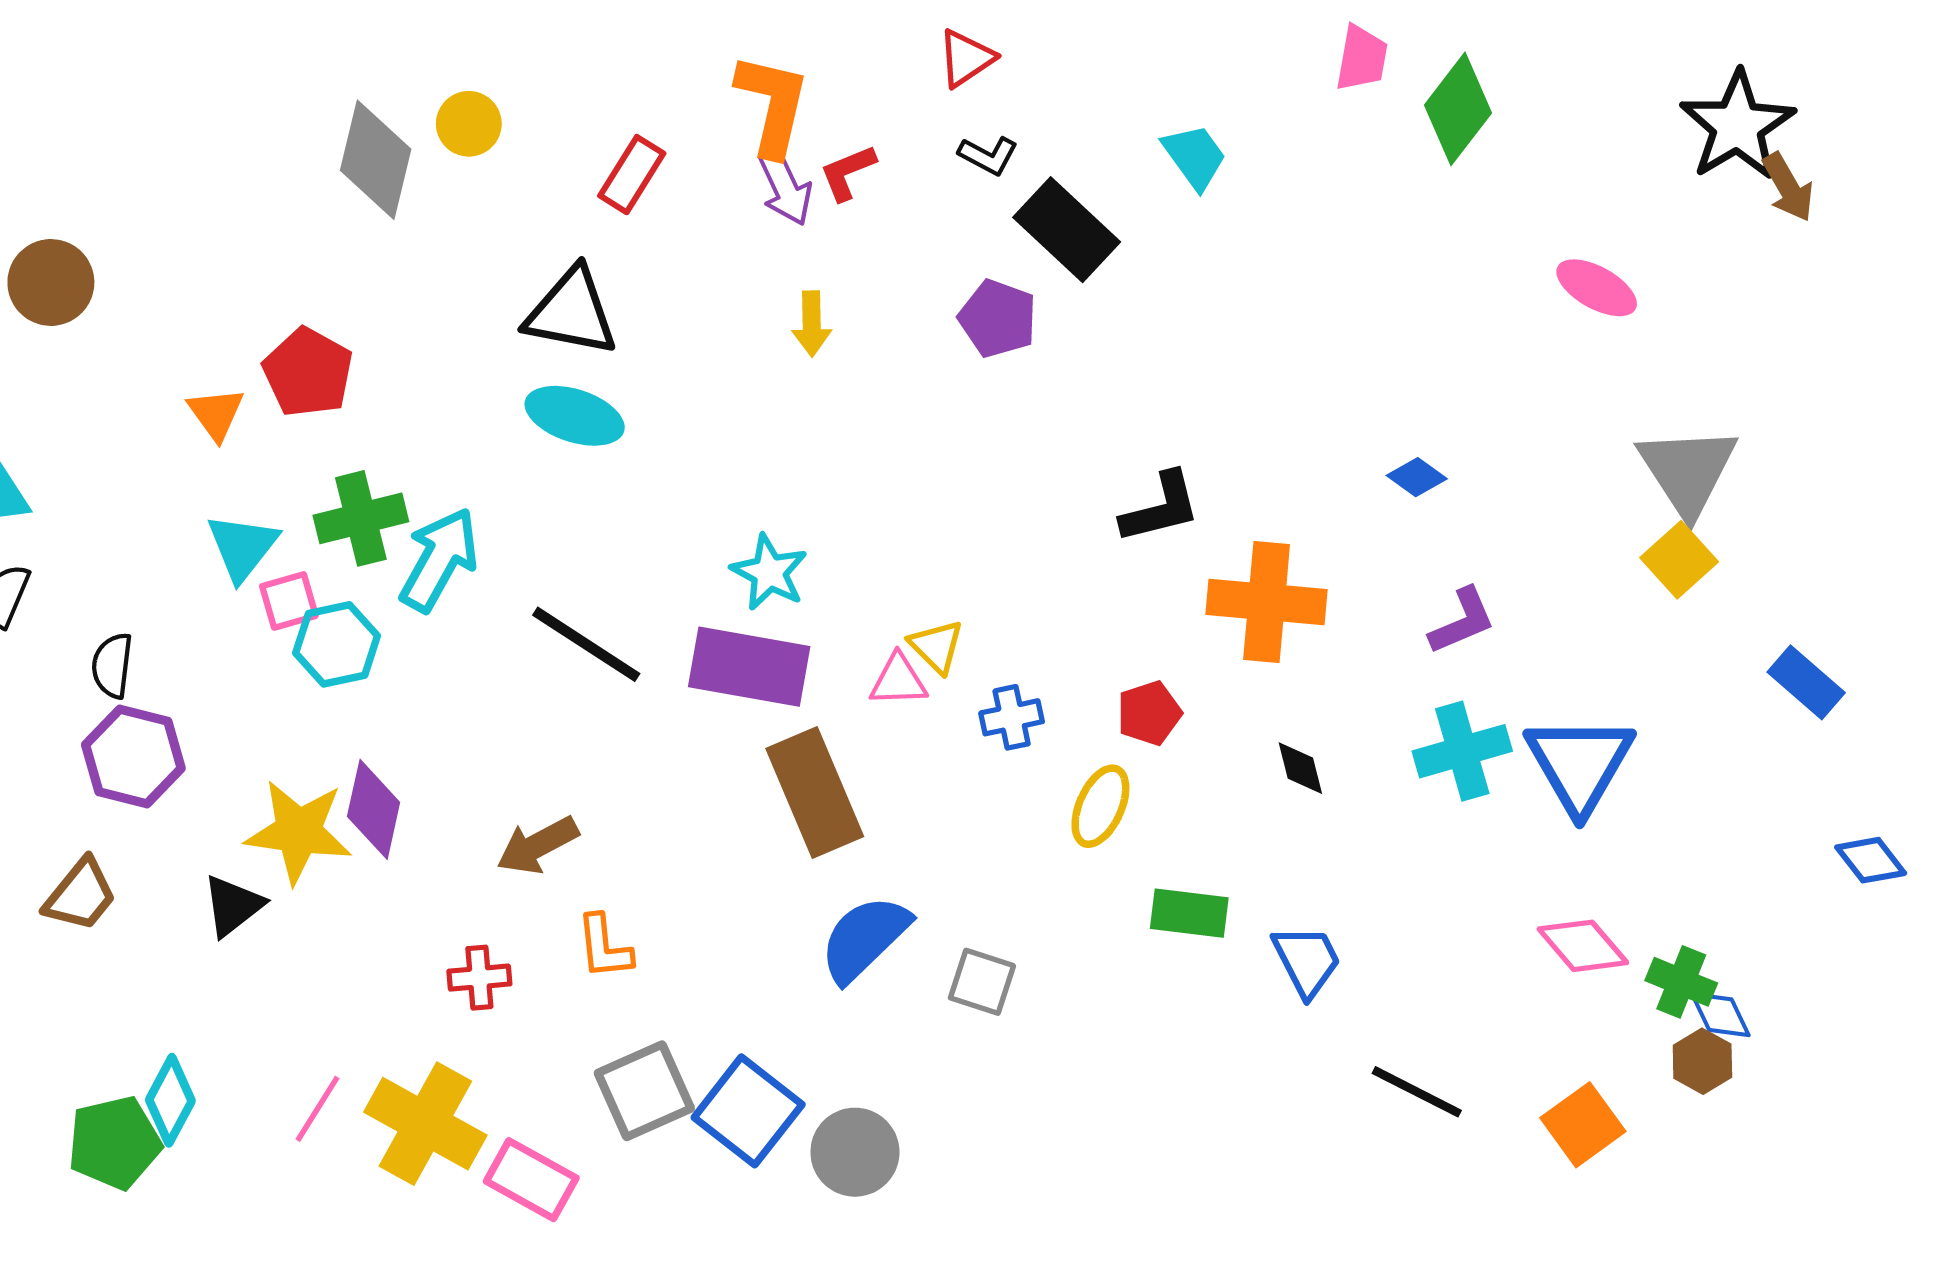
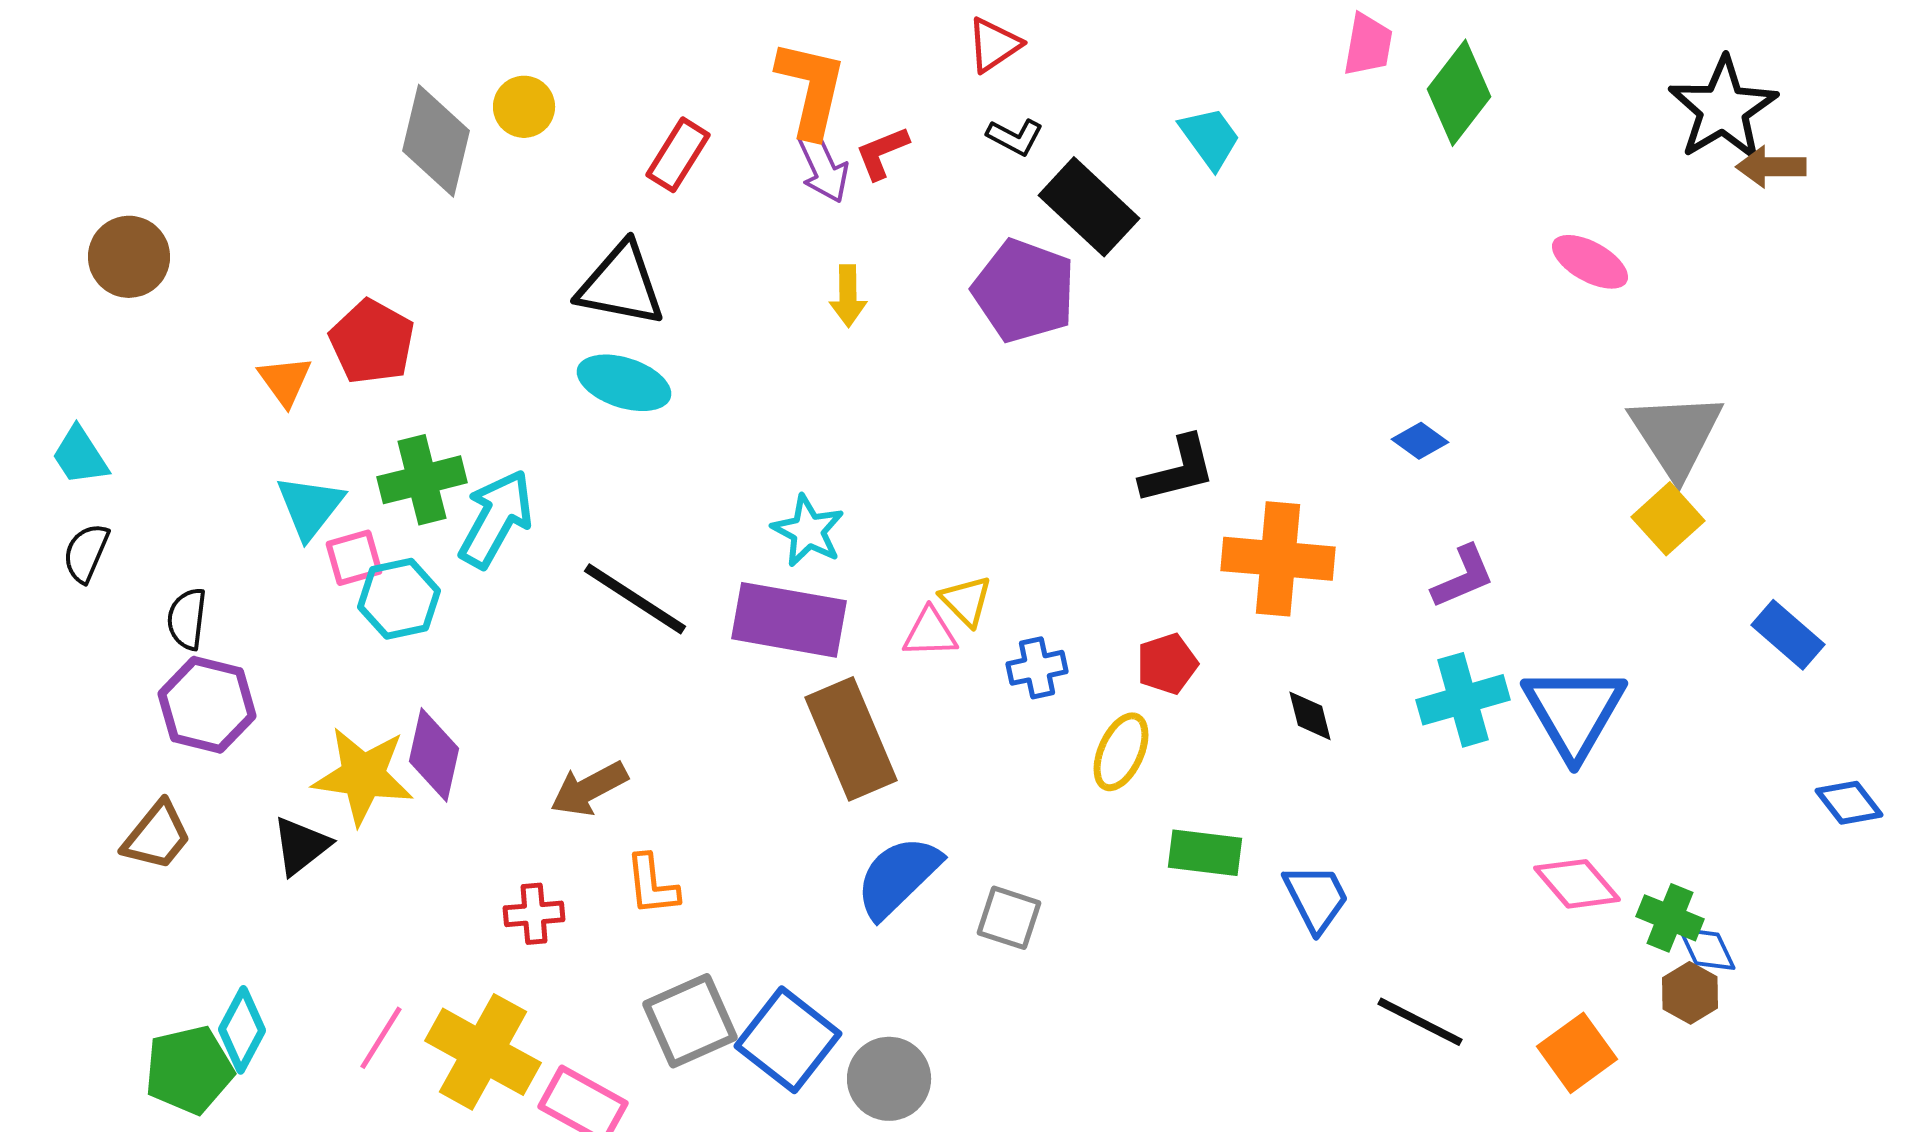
brown arrow: (1788, 187) -> (1771, 167), turned 120
purple pentagon: (998, 318) -> (1024, 291), size x1.4

